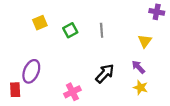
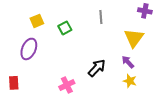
gray line: (102, 30) -> (101, 17), moved
yellow triangle: (145, 41) -> (134, 38), size x1.5
purple ellipse: (31, 71) -> (29, 49), moved

